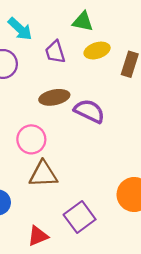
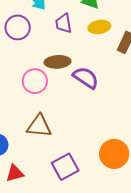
pink circle: (31, 139) -> (35, 81), moved
red triangle: (38, 236) -> (15, 173), moved

